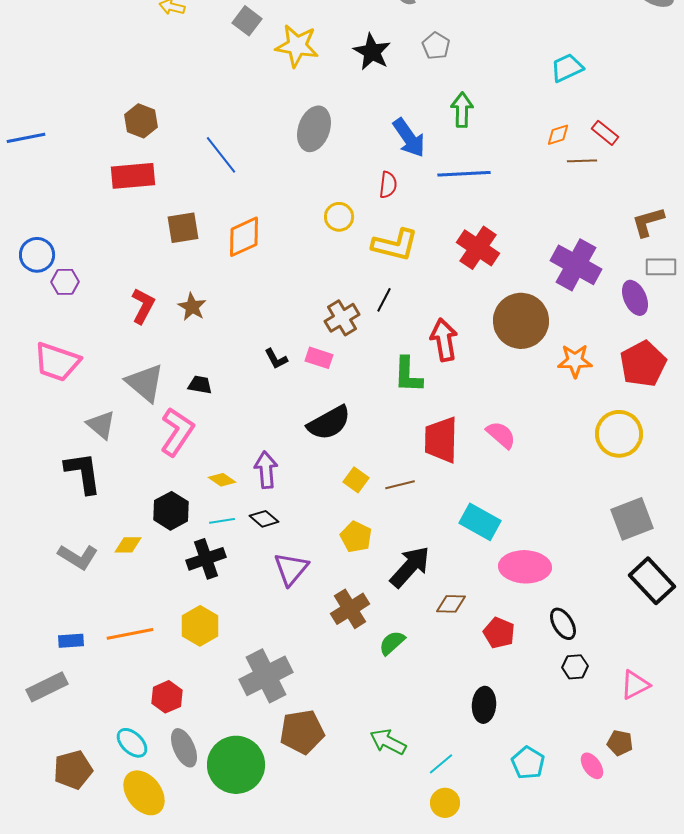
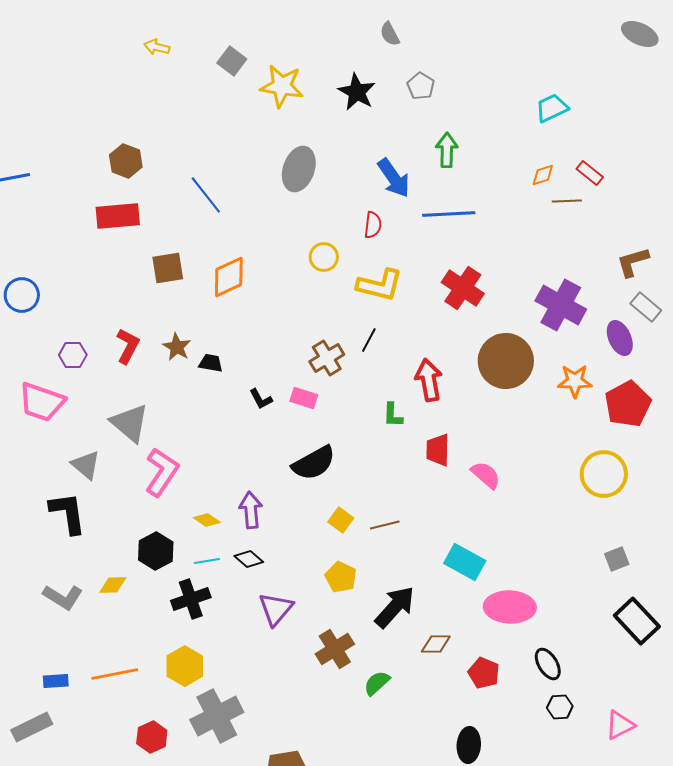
gray rectangle: (661, 267) -> (646, 307), turned 40
purple hexagon: (65, 282) -> (73, 355), moved
orange star: (575, 361) -> (575, 381), moved
green L-shape: (408, 375) -> (393, 415), size x0.7
black trapezoid: (200, 385) -> (211, 363), moved
red trapezoid: (441, 440) -> (438, 450), moved, size x0.7
gray square: (632, 519) -> (617, 559), size x0.6
gray cross: (266, 676) -> (217, 716), moved

